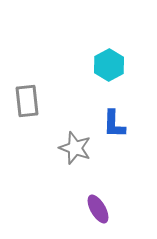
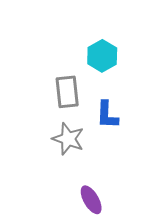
gray rectangle: (27, 101) -> (67, 92), moved

